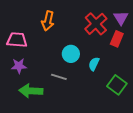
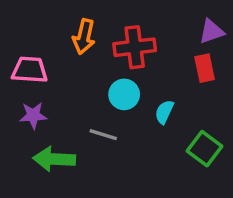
purple triangle: (121, 18) -> (212, 31), turned 42
red cross: (96, 24) -> (135, 47), moved, turned 35
red rectangle: (117, 39) -> (205, 68), turned -35

